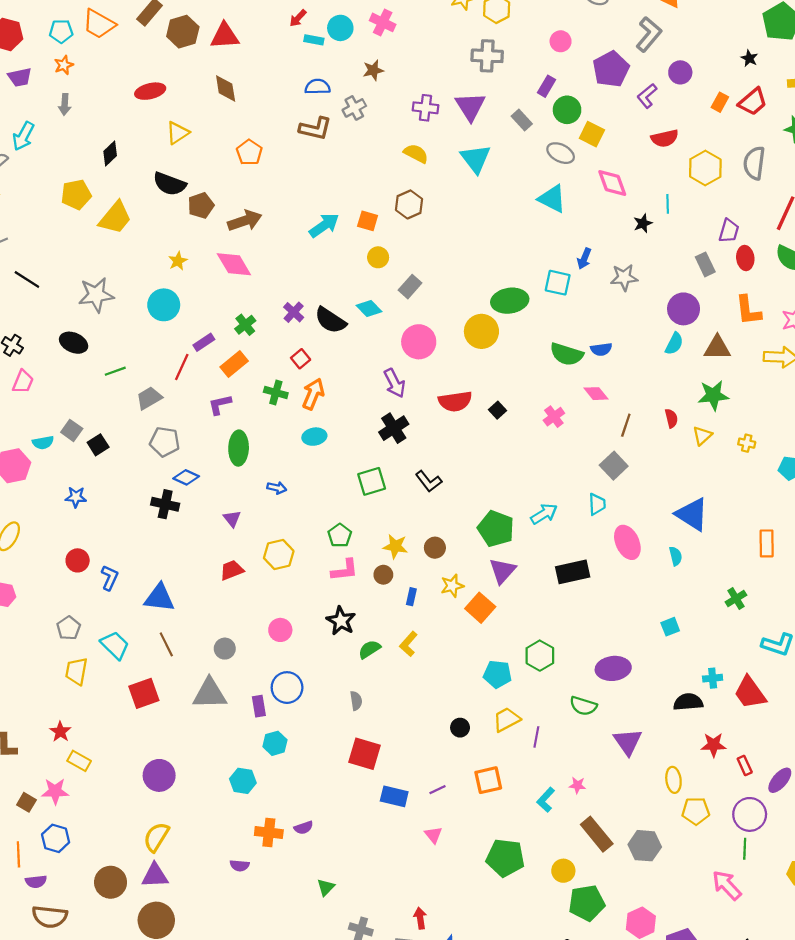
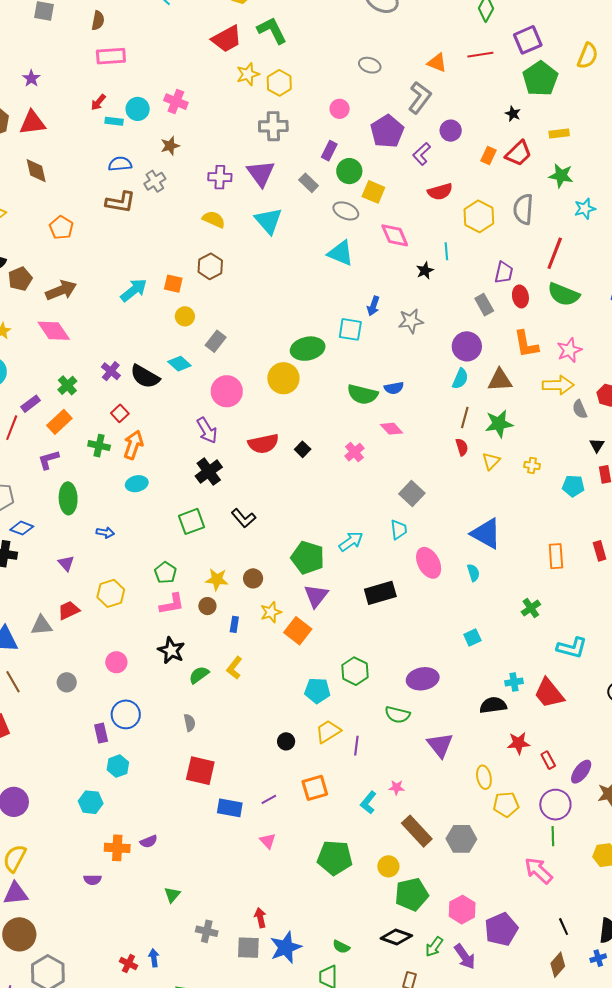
brown line: (626, 425) -> (465, 417), moved
gray triangle: (210, 694) -> (42, 625), moved, size x0.7

